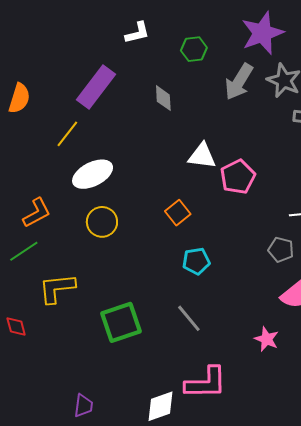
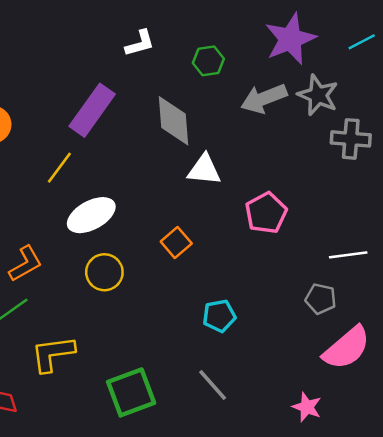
gray arrow: (239, 82) -> (264, 98), turned 39
gray diamond: (163, 98) -> (174, 121), size x1.6
white triangle: (202, 156) -> (204, 170), moved
orange square: (178, 213) -> (176, 243), moved

